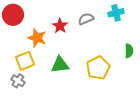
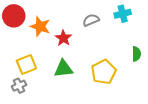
red star: (60, 26) -> (63, 38), moved
orange star: (37, 38) -> (40, 26), moved
gray cross: (18, 81) -> (19, 86), turned 32

